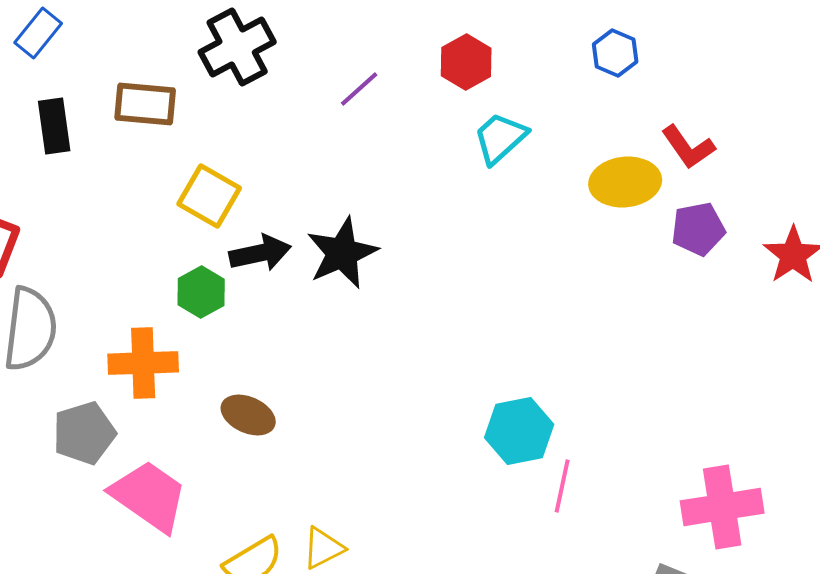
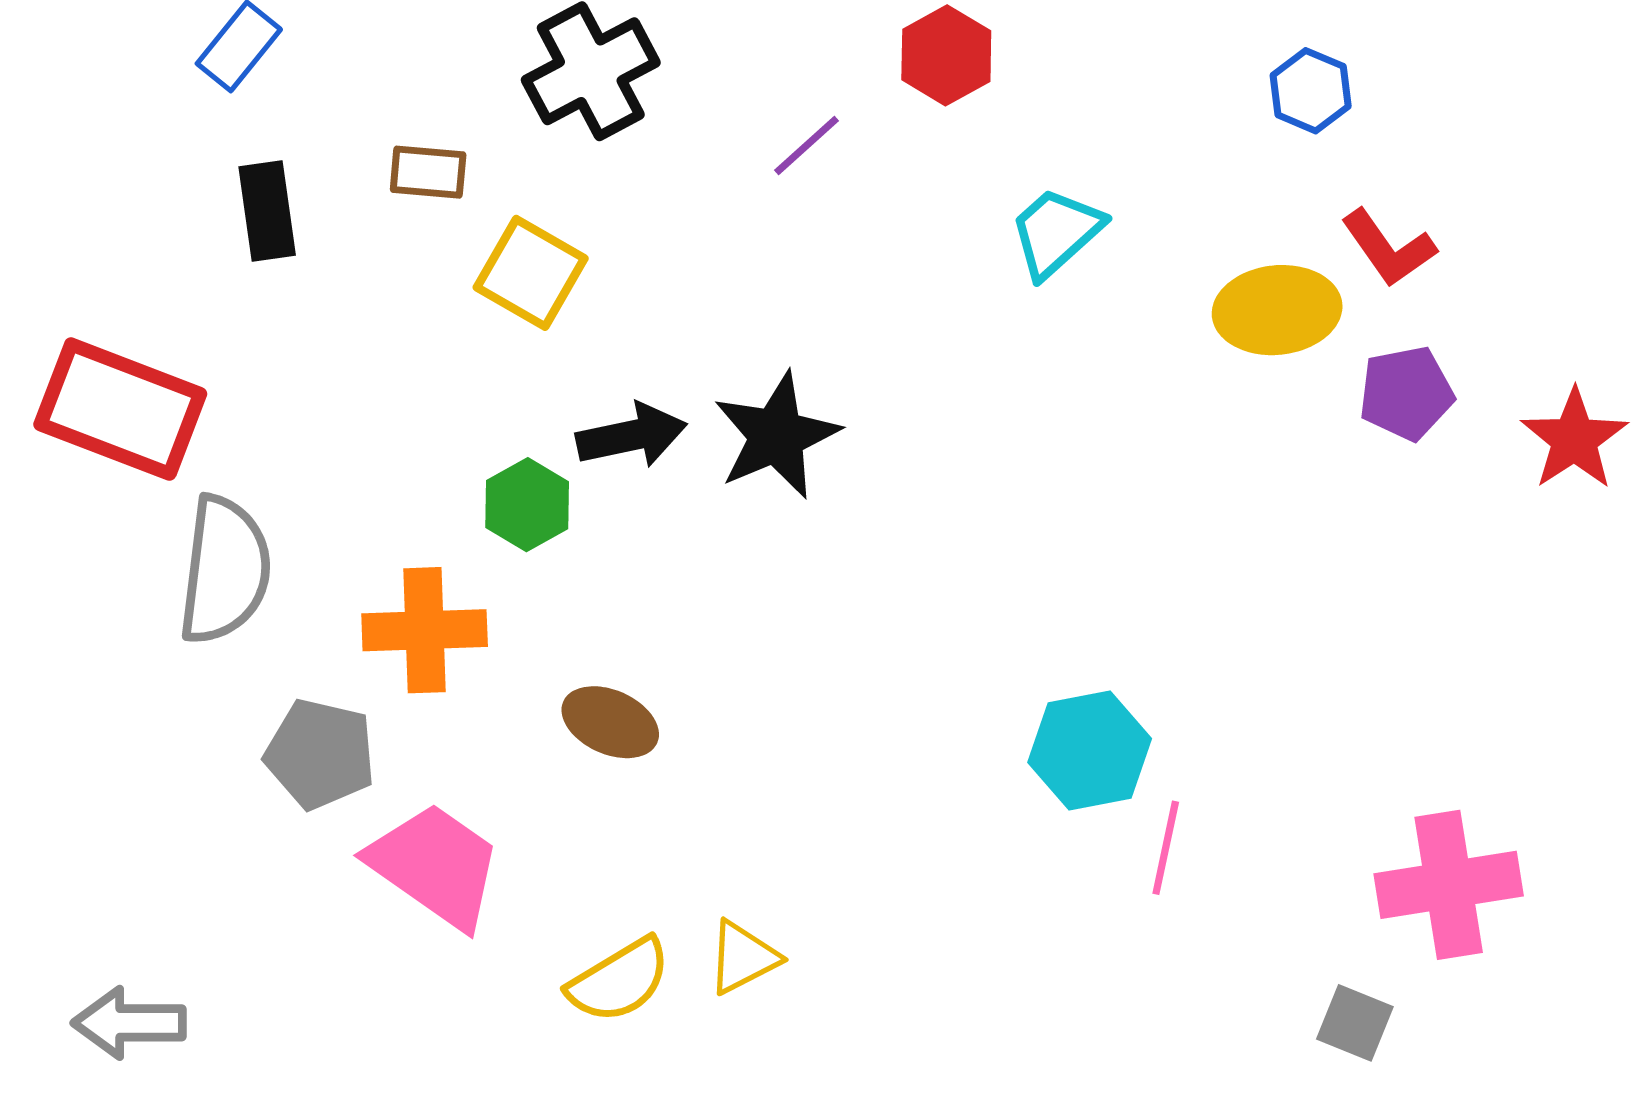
blue hexagon: (615, 53) -> (1311, 91), moved
red hexagon: (466, 62) -> (946, 55), moved
brown rectangle: (145, 104) -> (428, 172), size x0.7
yellow square: (209, 196) -> (531, 273), moved
gray pentagon: (84, 433) -> (320, 754), turned 30

